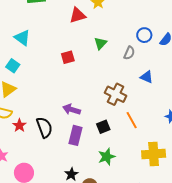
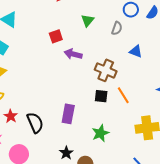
purple arrow: (72, 109) -> (73, 54), moved
red star: (19, 125) -> (11, 116), moved
black semicircle: (44, 127) -> (35, 123), moved
black square: (103, 127) -> (101, 96), moved, turned 32

